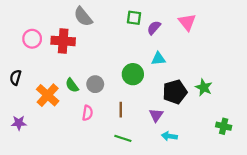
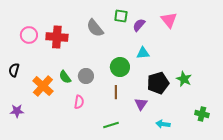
gray semicircle: (83, 17) -> (95, 28), moved
brown line: (121, 110) -> (116, 92), moved
cyan arrow: (169, 136) -> (163, 124), moved
green line: (123, 138) -> (111, 125), turned -35

